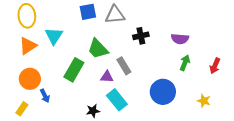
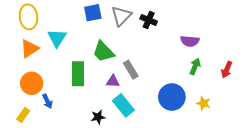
gray triangle: (115, 15) -> (121, 16), turned -40
black cross: (141, 36) -> (149, 20), moved, turned 35
green rectangle: (74, 70) -> (78, 74), turned -30
yellow star: (204, 101) -> (203, 103), moved

